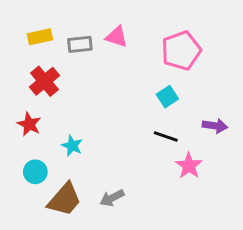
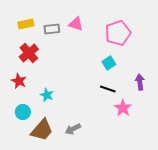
purple arrow: (215, 126) -> (140, 82), turned -105

